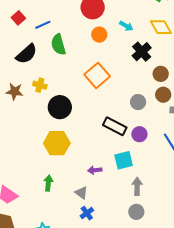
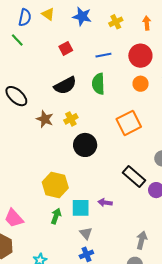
blue line: (43, 25) -> (103, 55), moved
yellow cross: (40, 85) -> (71, 119), turned 32
yellow hexagon: (57, 143) -> (55, 185), moved
cyan square: (124, 160) -> (81, 208), moved
purple arrow: (95, 170) -> (105, 203), moved

